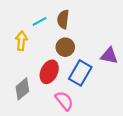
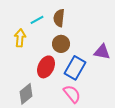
gray diamond: (22, 89) -> (26, 94), moved
pink semicircle: (64, 101) -> (72, 94), moved

